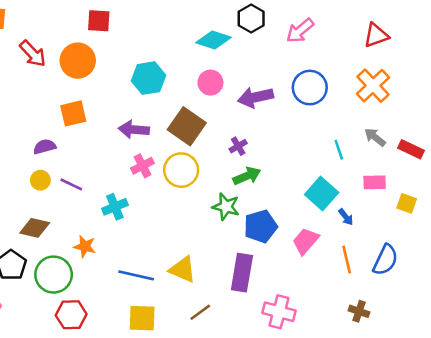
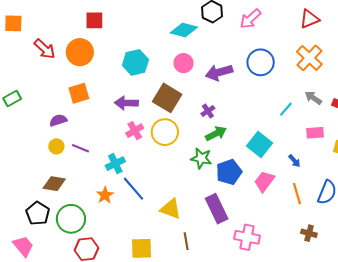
cyan line: (339, 150) -> (286, 109), turned 63
cyan square: (322, 193) -> (260, 144), moved
orange star: (85, 246) -> (105, 195), moved, turned 30
purple rectangle: (242, 273) -> (217, 209), turned -32
blue line: (136, 275) -> (134, 189), moved, turned 40
brown line: (200, 312) -> (186, 241), turned -60

